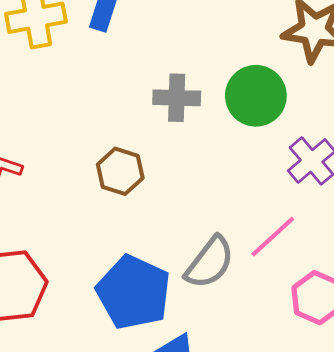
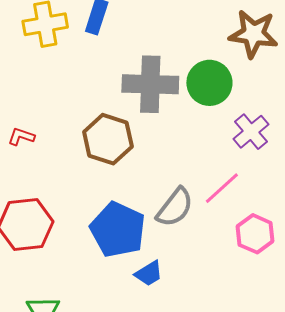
gray cross: (177, 98) -> (150, 84), size x1.6
brown hexagon: (120, 171) -> (108, 139), size x1.4

